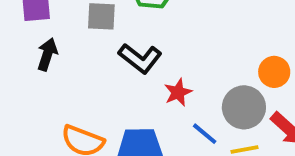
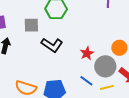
red star: (178, 92) -> (87, 53), moved

